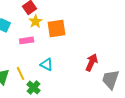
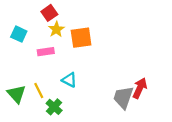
red arrow: (92, 62) -> (140, 88), moved
gray trapezoid: (111, 79) -> (123, 97), moved

